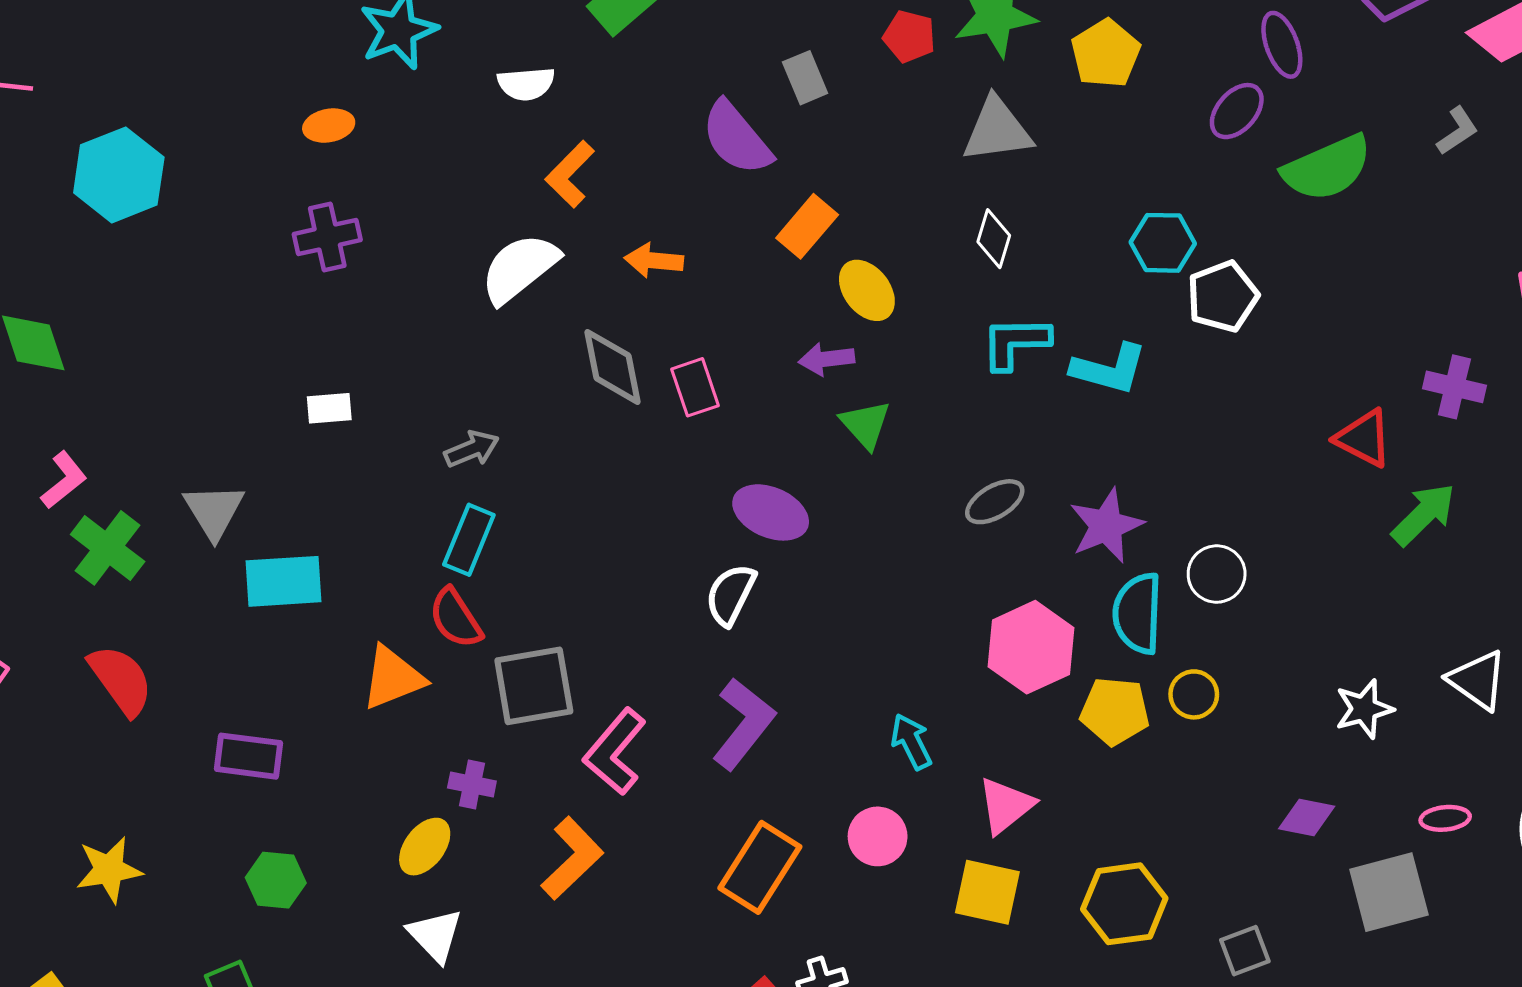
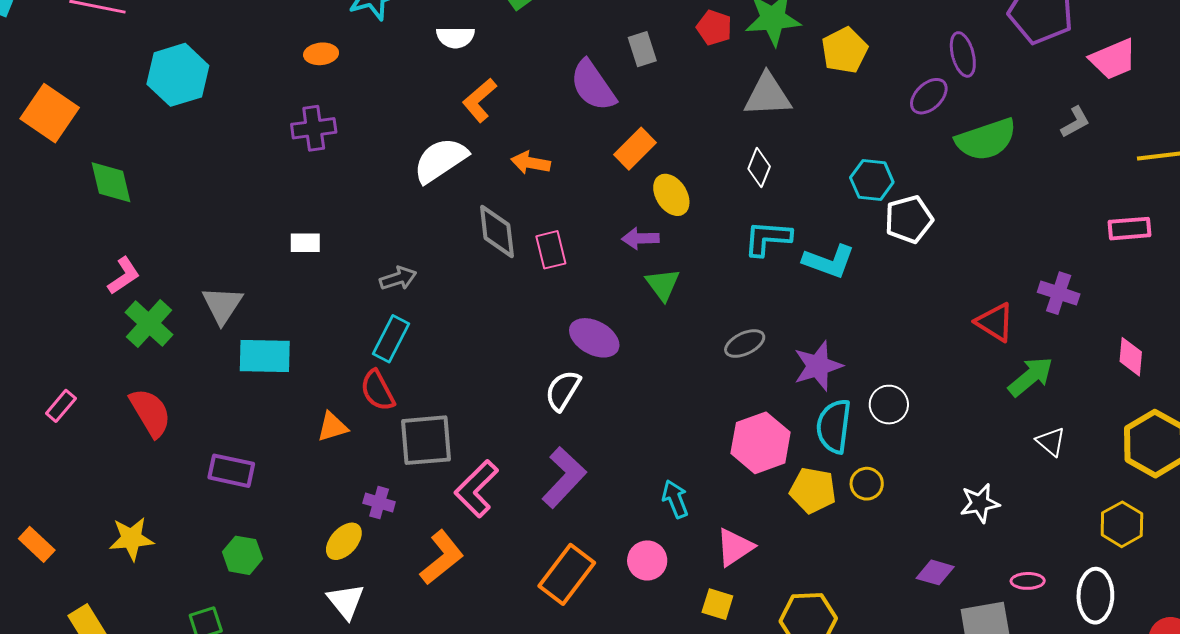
orange triangle: (393, 678) -> (332, 427), size x0.7
white triangle: (1478, 680) -> (1051, 442), moved, size x0.7
yellow square: (987, 892) -> (717, 604), size x0.7

